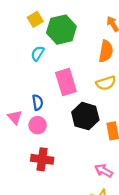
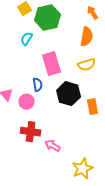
blue semicircle: (38, 102) -> (38, 85), moved
pink arrow: (104, 171) -> (53, 146), moved

